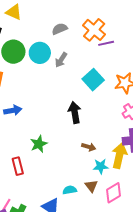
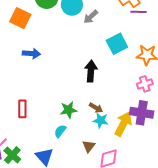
green star: (39, 144) -> (69, 110), moved
cyan star: (101, 166) -> (101, 120), moved
cyan semicircle: (70, 190) -> (60, 131), moved, turned -56

